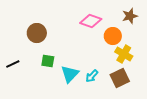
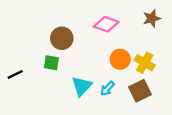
brown circle: (37, 33) -> (62, 38), moved
orange circle: (113, 36) -> (120, 59), moved
green square: (48, 61) -> (51, 63), moved

